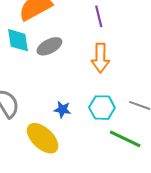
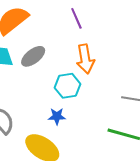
cyan hexagon: (102, 108) -> (67, 86), moved

